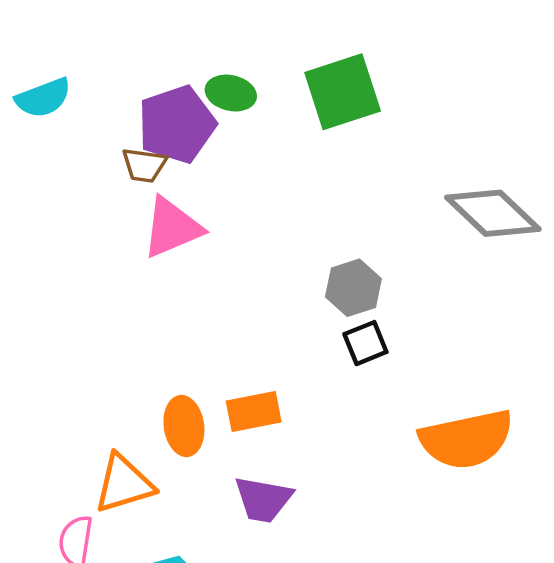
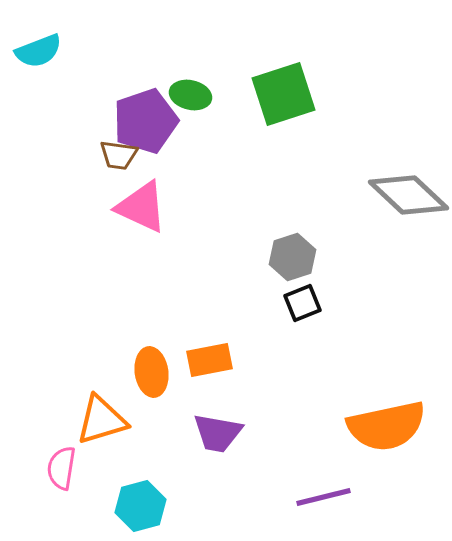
cyan semicircle: (43, 98) -> (38, 51), moved
pink triangle: (172, 228) -> (142, 207), turned 48
orange semicircle: (466, 439) -> (386, 426), moved

